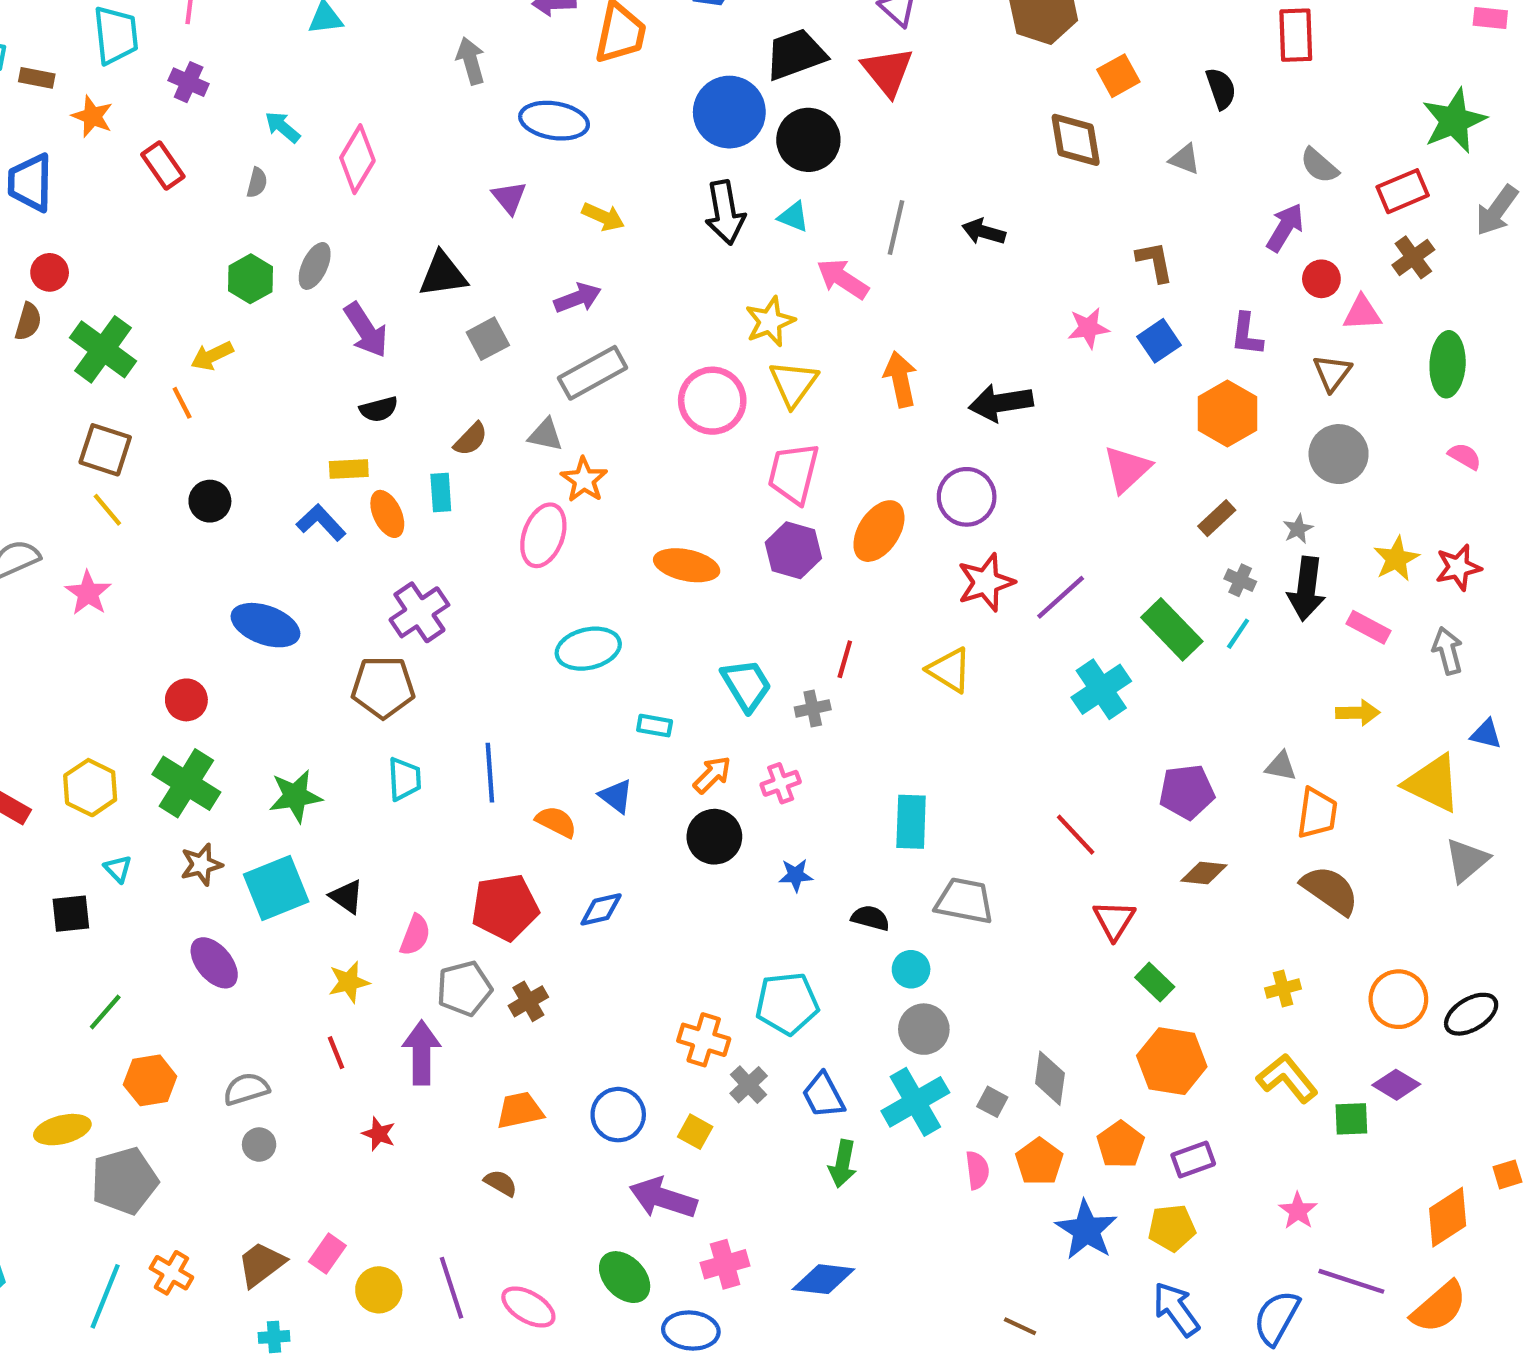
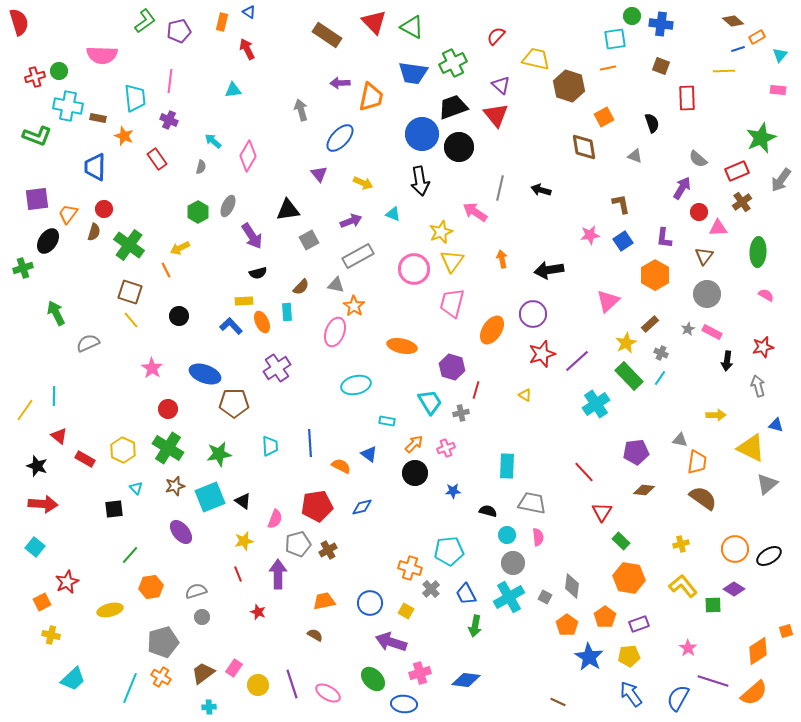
blue ellipse: (554, 121) -> (340, 138), turned -56
cyan triangle: (793, 217) -> (393, 214), moved
orange arrow: (900, 379) -> (502, 259), size x0.7
purple hexagon: (793, 550) -> (452, 367), moved
yellow star: (1396, 559) -> (626, 343), moved
black arrow: (1306, 589) -> (727, 361), moved, size x0.7
pink star: (88, 593) -> (152, 368), moved
pink rectangle: (1368, 627) -> (712, 332), moved
yellow triangle: (950, 670) -> (525, 395), size x0.6
brown pentagon: (383, 687) -> (234, 403), moved
pink semicircle: (977, 1170) -> (538, 537), moved
gray pentagon: (124, 1181) -> (163, 642), moved

